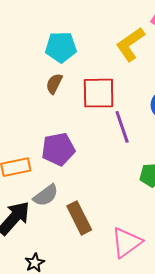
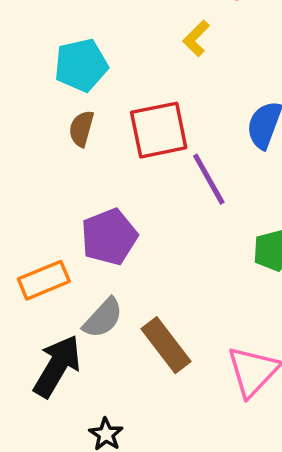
yellow L-shape: (130, 44) -> (196, 38), size x0.6

